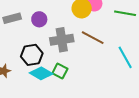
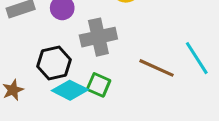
brown line: (93, 38) -> (156, 68), moved

